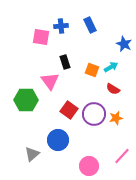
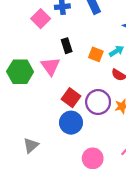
pink square: (41, 37) -> (41, 19), turned 36
green hexagon: (26, 100) -> (20, 72), moved
blue circle: (58, 140) -> (71, 123), moved

